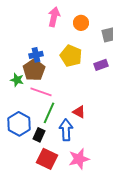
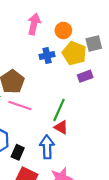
blue cross: (36, 55) -> (47, 55), moved
yellow pentagon: (71, 56) -> (74, 53), moved
green line: (49, 113) -> (59, 110), moved

